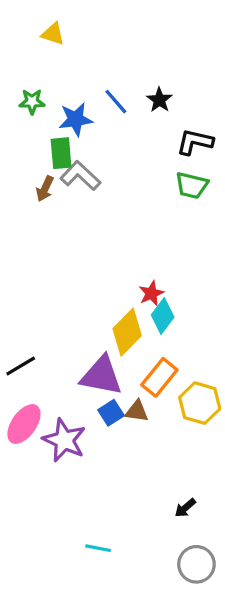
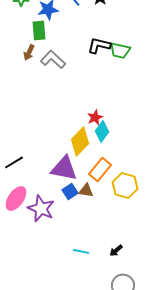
black L-shape: (195, 142) -> (99, 45), moved
gray L-shape: (80, 176) -> (53, 59), moved
cyan line: (98, 548) -> (81, 251), moved

